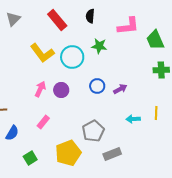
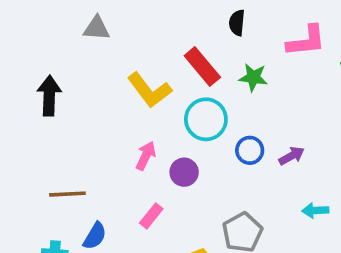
gray triangle: (13, 19) -> (97, 28), turned 49
red rectangle: (57, 20) -> (202, 66), moved
cyan circle: (72, 57) -> (206, 119), moved
purple circle: (61, 90) -> (184, 172), moved

